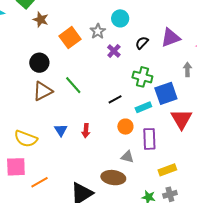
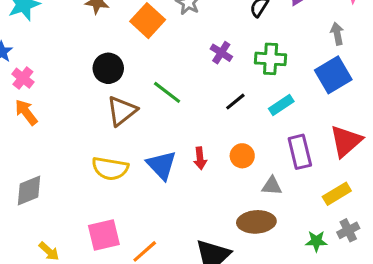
purple cross: (114, 51) -> (221, 53), moved
blue square: (166, 93) -> (333, 75), moved
red triangle: (181, 119) -> (346, 141), moved, turned 30
orange circle: (125, 127) -> (242, 156), moved
blue triangle: (61, 130) -> (162, 165), size x1.5
yellow semicircle: (26, 139) -> (110, 169), moved

